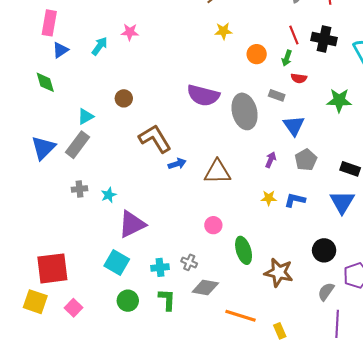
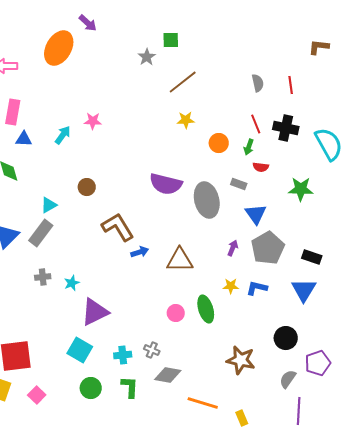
blue triangle: (60, 50) -> (24, 139), turned 36
gray pentagon: (306, 160) -> (268, 248), size x1.5
green ellipse: (244, 250) -> (206, 309), moved

